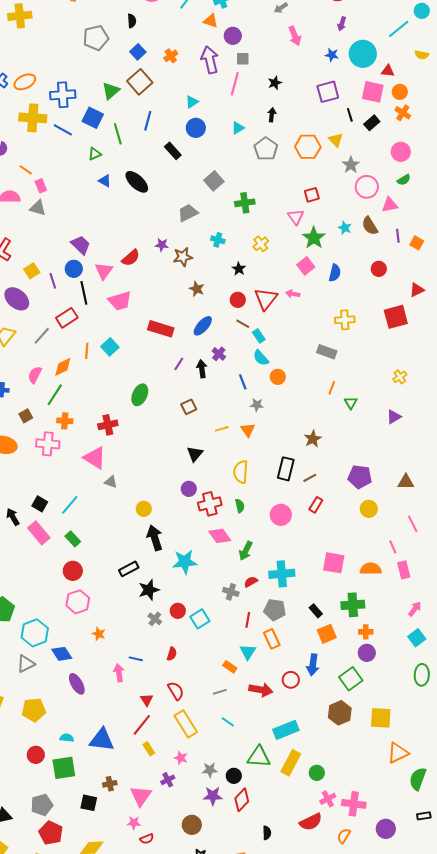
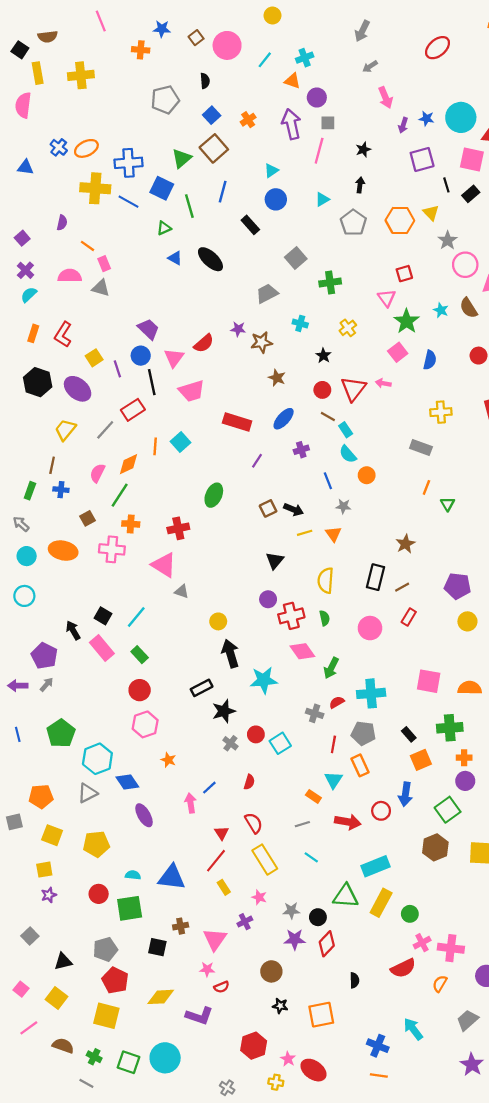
purple arrow: (342, 24) -> (403, 125), moved
purple cross: (219, 354) -> (301, 450), turned 32
black arrow: (202, 369) -> (294, 510), moved, turned 120
blue line: (136, 659) -> (209, 788), turned -56

